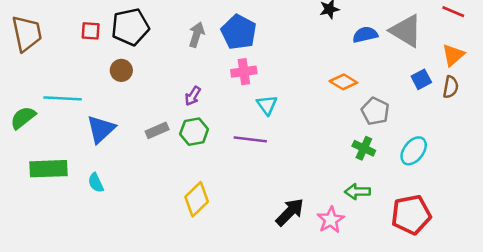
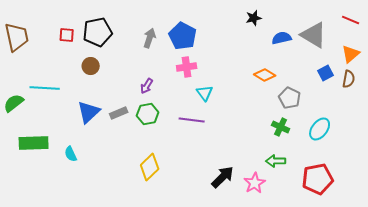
blue triangle: (101, 129) -> (89, 112), moved

